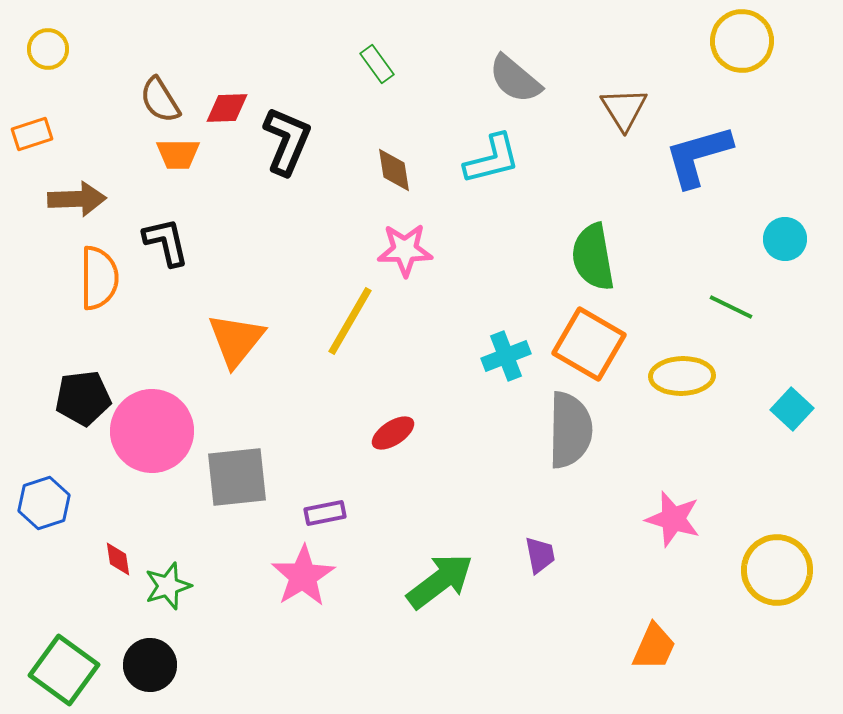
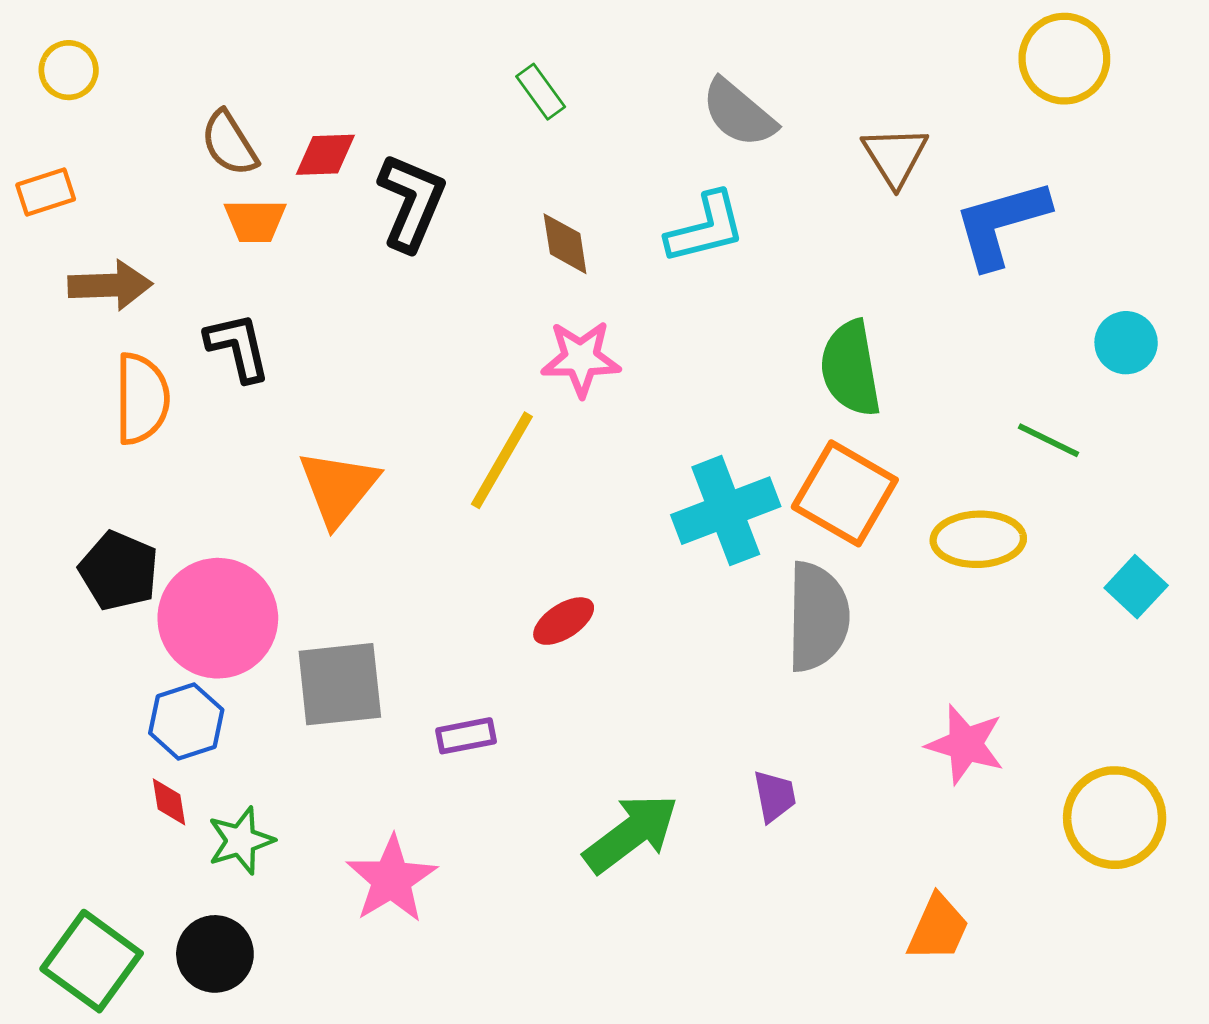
cyan cross: (506, 356) -> (726, 511), size x1.5
black pentagon: (83, 398) -> (119, 571), turned 30
blue hexagon: (44, 503) -> (186, 721), moved
pink star: (303, 576) -> (391, 879), moved

